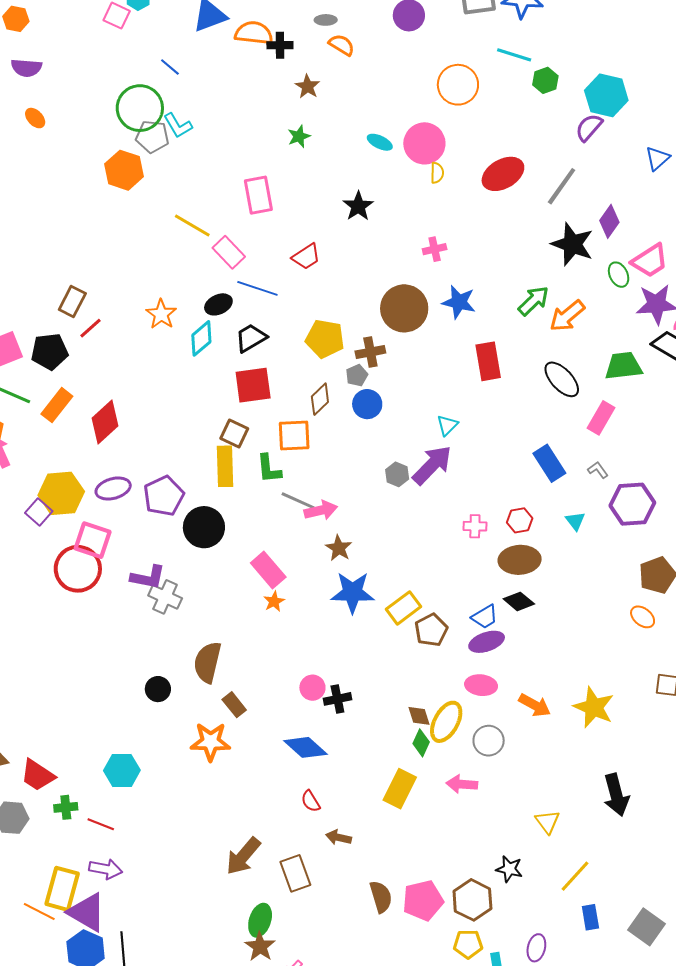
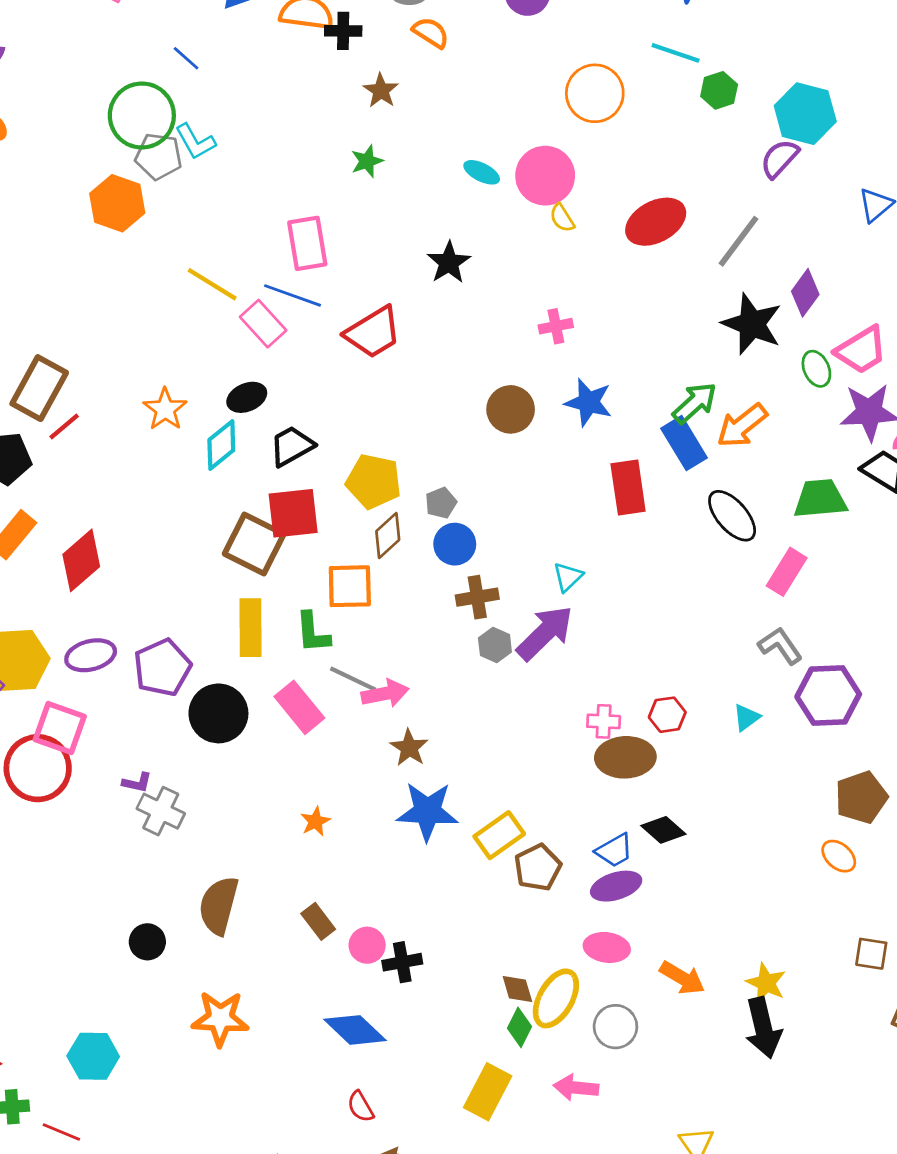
yellow semicircle: (437, 173) -> (562, 218), turned 145
red trapezoid: (306, 257) -> (373, 332), size x1.4
blue line: (257, 288) -> (292, 295), moved
brown rectangle: (72, 302) -> (39, 388), size x1.4
brown circle: (404, 308) -> (511, 409), size x0.7
yellow pentagon: (325, 339) -> (374, 481), moved
brown cross: (370, 352) -> (477, 597), moved
brown square: (234, 434) -> (254, 544), moved, size x1.5
blue rectangle: (549, 463) -> (684, 443), moved
gray L-shape: (598, 470) -> (780, 646), size x1.5
cyan triangle: (575, 521) -> (746, 717), turned 30
brown ellipse: (520, 560) -> (625, 757), moved
pink rectangle: (268, 570) -> (299, 707), moved
purple L-shape: (148, 577) -> (137, 783), size x0.6
brown rectangle: (234, 705) -> (318, 921), moved
yellow star: (594, 707) -> (766, 983), size x0.7
black arrow: (616, 795) -> (763, 1028), moved

